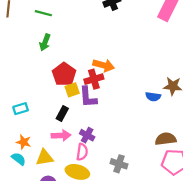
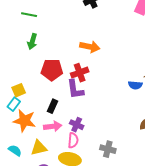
orange arrow: (104, 65) -> (90, 47), moved
red pentagon: (64, 74) -> (52, 70), turned -30
yellow square: (72, 90) -> (19, 90), moved
cyan rectangle: (21, 109) -> (14, 104), turned -32
orange star: (24, 142) -> (24, 121), moved, size x1.6

